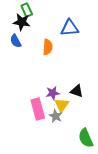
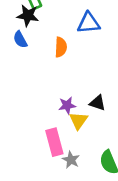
pink rectangle: (38, 109) -> (54, 142), moved
gray star: (56, 116) -> (71, 160), moved

